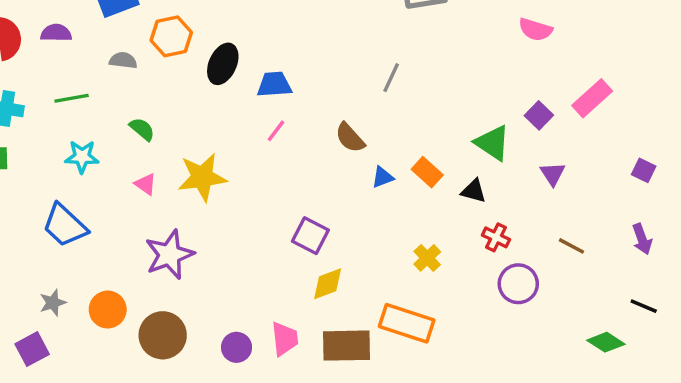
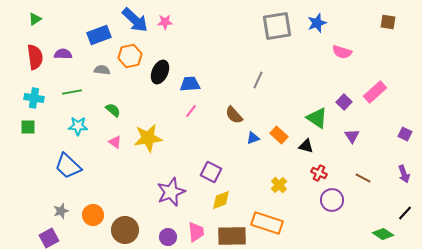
purple star: (170, 255) -> (171, 192), moved
black line: (644, 306) -> (405, 213), turned -70

